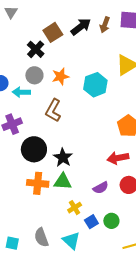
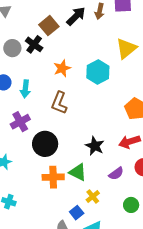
gray circle: (34, 75) -> (12, 48), moved
cyan arrow: (21, 92) -> (25, 89), turned -78
black star: (63, 157) -> (95, 146), moved
green triangle: (63, 181) -> (78, 172), turned 30
blue square: (91, 222) -> (77, 213), moved

